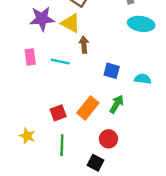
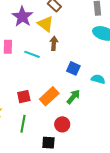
purple star: (42, 19) -> (22, 17), turned 30
black square: (96, 163) -> (48, 143), turned -32

